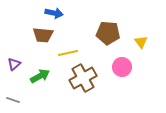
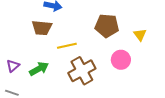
purple triangle: (14, 64) -> (13, 66), moved

